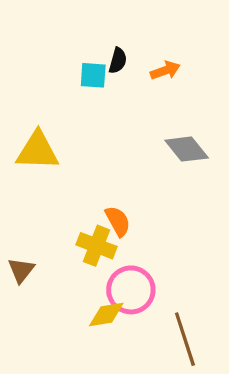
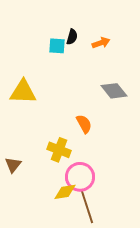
orange semicircle: (118, 221) -> (84, 124), moved
brown line: (185, 339) -> (87, 207), moved

